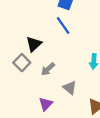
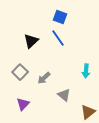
black triangle: (34, 44) -> (31, 41), moved
purple triangle: (46, 104) -> (23, 104), moved

